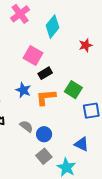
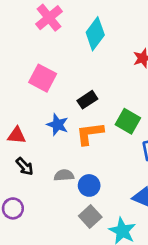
pink square: (33, 56) -> (43, 78), moved
gray semicircle: (26, 126) -> (64, 175), turned -40

